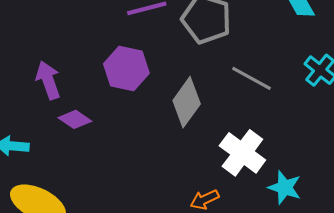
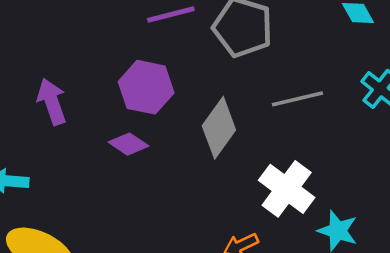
gray line: (252, 78) -> (297, 99), turned -42
purple diamond: (75, 119) -> (129, 144), moved

